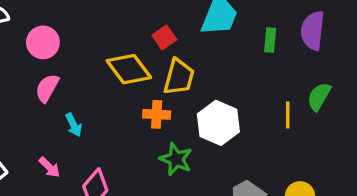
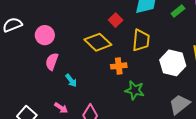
green rectangle: (270, 40) -> (178, 11), turned 56
yellow trapezoid: (179, 77) -> (141, 40), moved
white hexagon: (218, 123) -> (173, 63), moved

